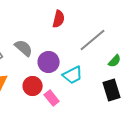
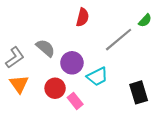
green semicircle: (115, 61) -> (145, 20), moved

